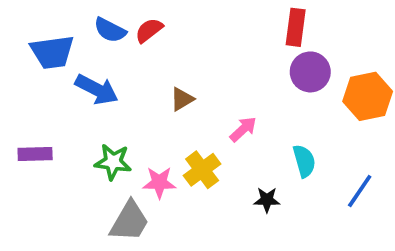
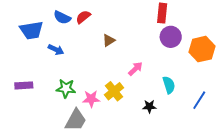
blue arrow: (97, 89) -> (56, 50), size x0.7
brown triangle: (182, 99) -> (109, 40), moved

